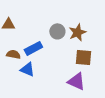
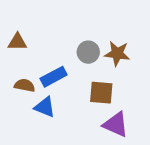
brown star: (77, 32) -> (117, 54), turned 30
brown square: (83, 57) -> (101, 93), moved

